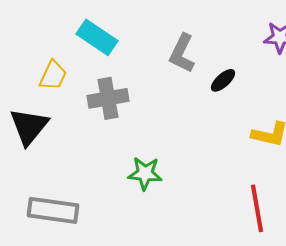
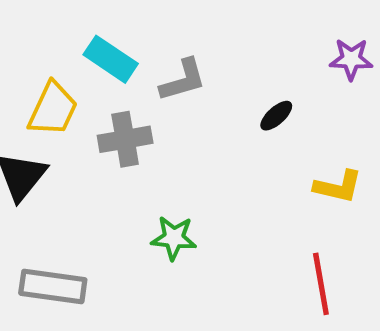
gray L-shape: (182, 53) -> (183, 80), moved, turned -132
yellow trapezoid: (53, 75) -> (53, 109), size x1.4

